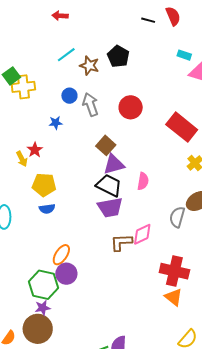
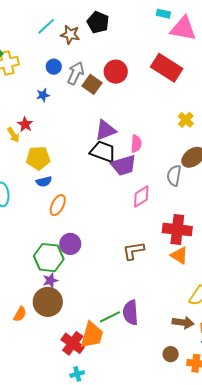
gray arrow: (91, 105) -> (76, 73), turned 50
red rectangle: (182, 127) -> (167, 68), moved
brown square: (106, 145) -> (92, 84), moved
purple trapezoid: (110, 207) -> (124, 165), moved
brown L-shape: (121, 242) -> (133, 251), moved
orange ellipse: (61, 255) -> (58, 205), moved

